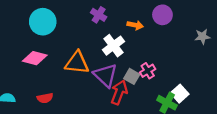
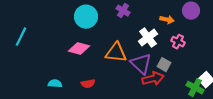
purple cross: (99, 15) -> (123, 11), moved
pink cross: (148, 71) -> (178, 42), moved, turned -32
red arrow: (119, 92) -> (153, 79), turned 55

